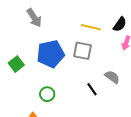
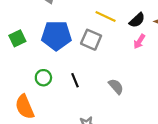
gray semicircle: (112, 77) -> (116, 86), moved
black line: (92, 89) -> (75, 80), moved

